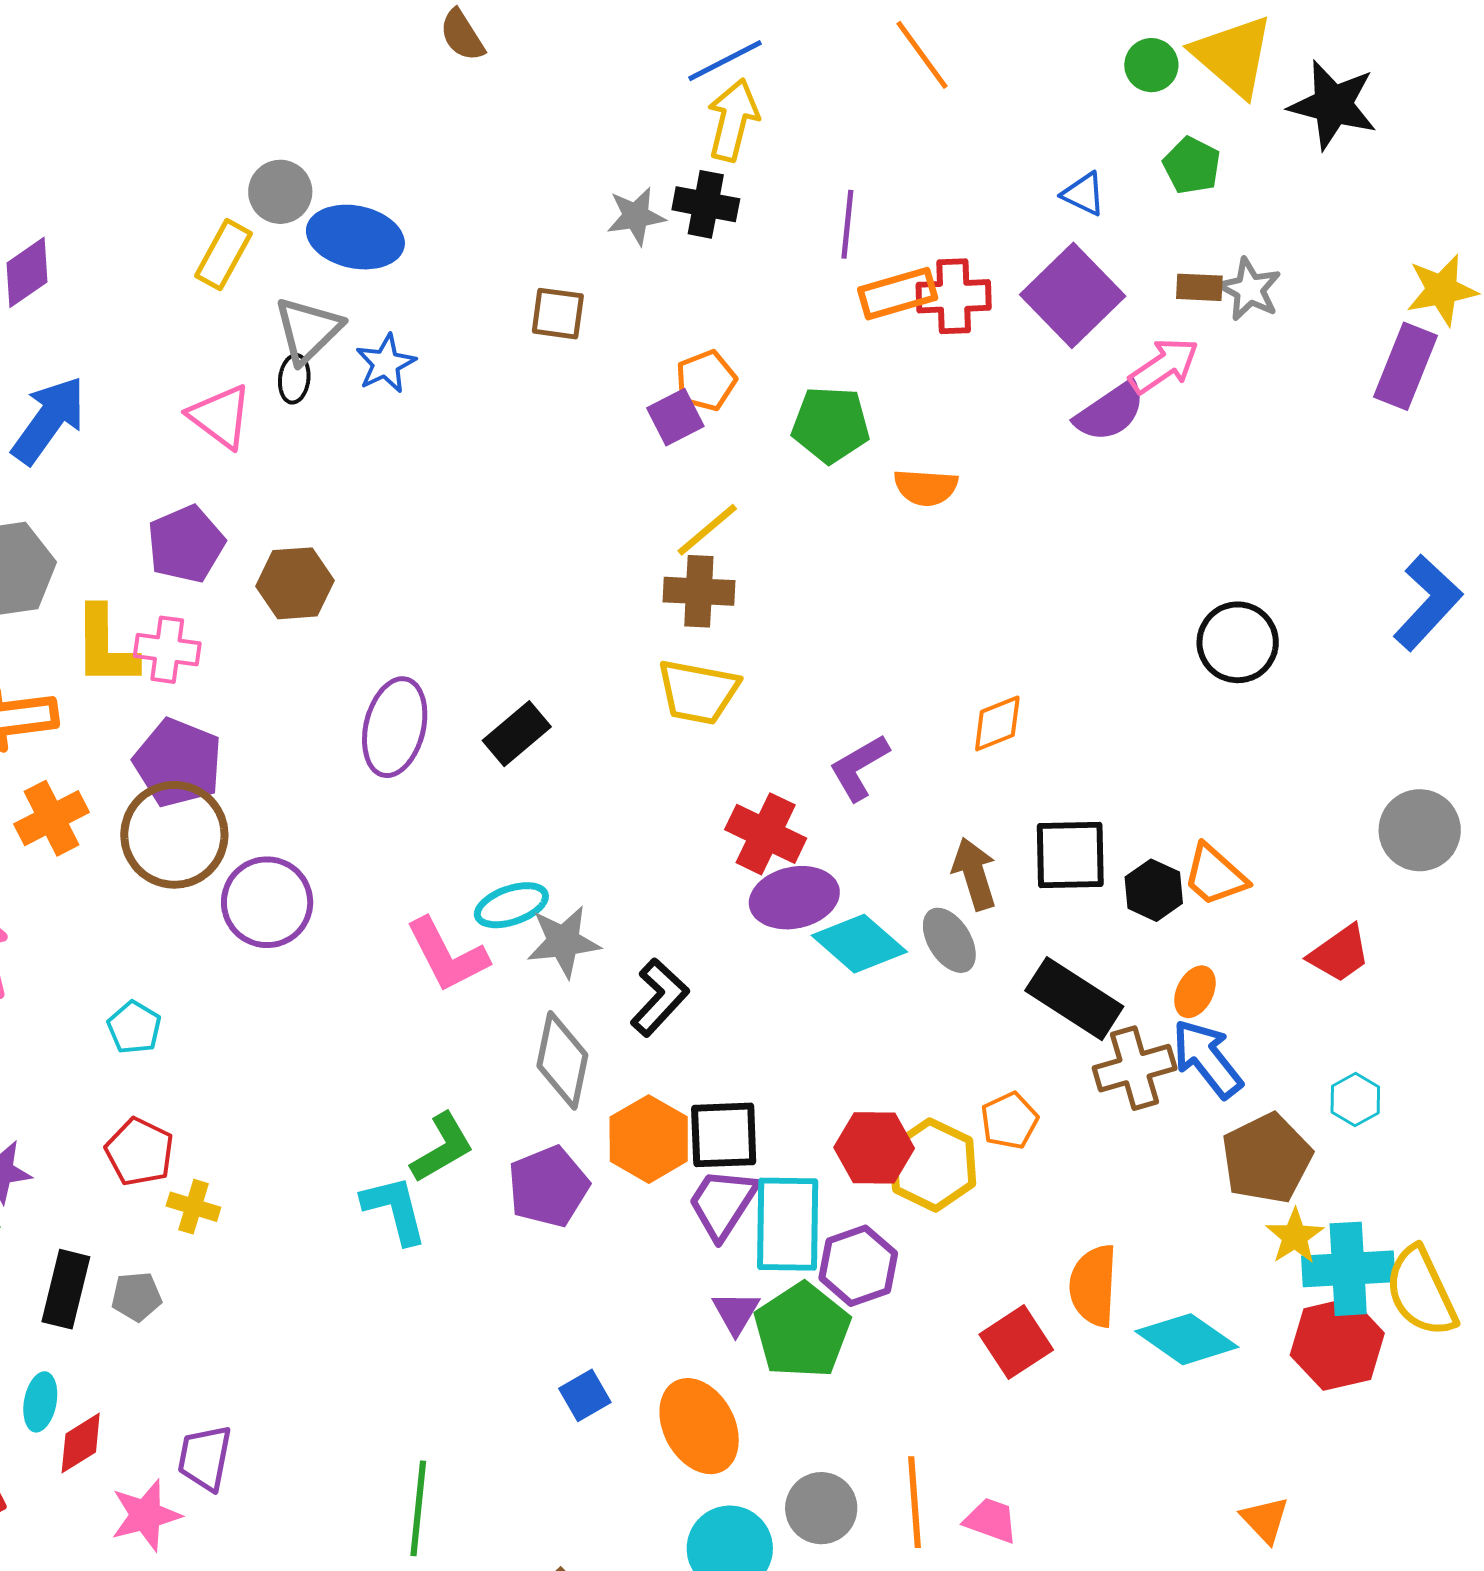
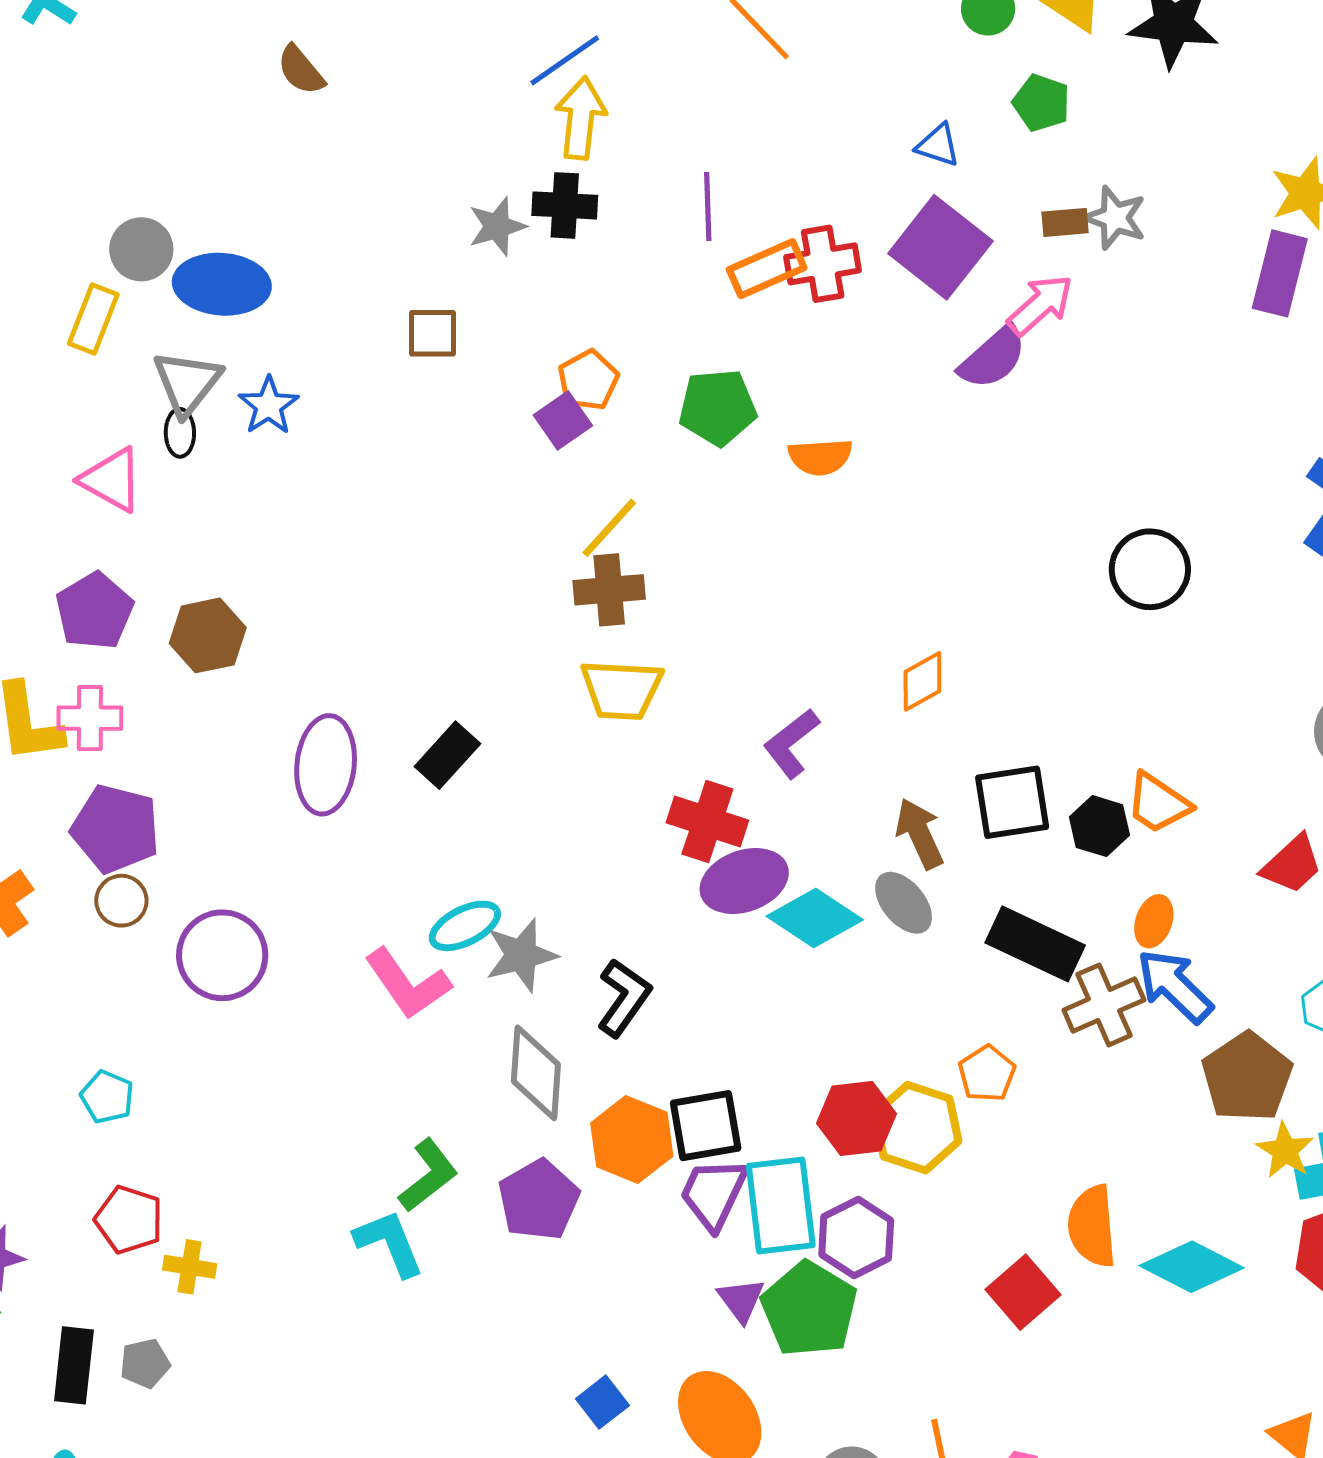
brown circle: (174, 835) -> (121, 901), size x0.5

